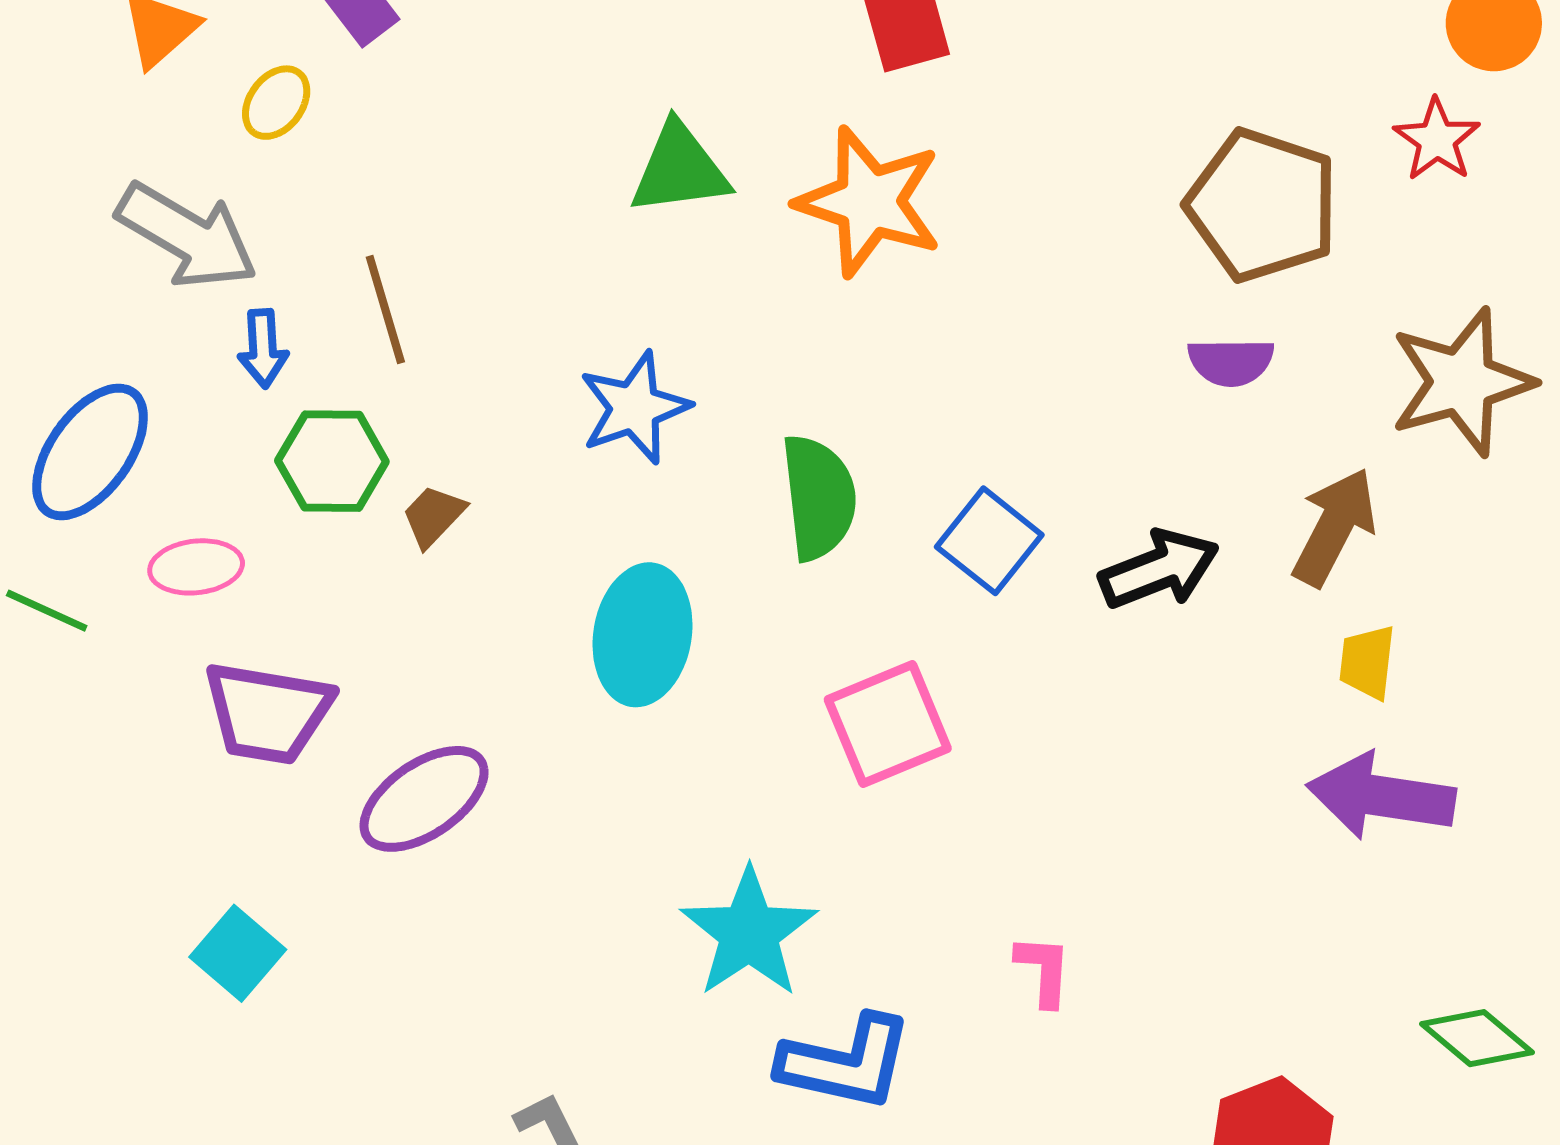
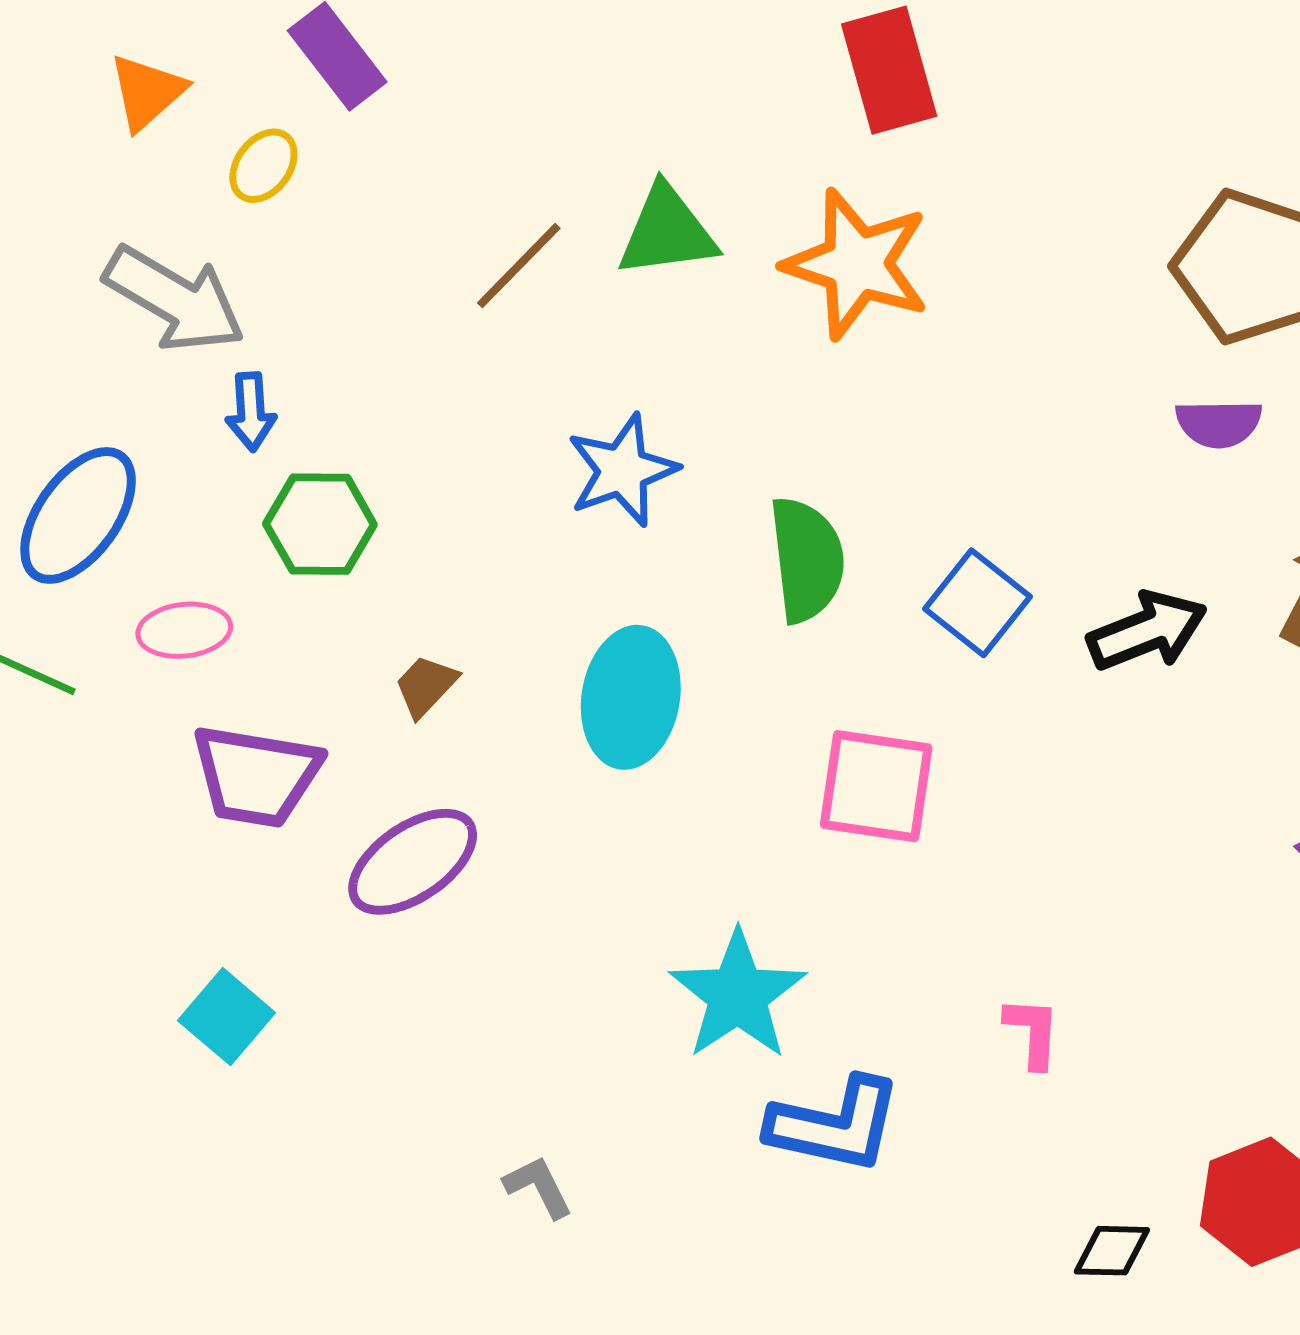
brown line: (385, 310) -> (519, 266), moved, turned 61
brown trapezoid: (434, 516) -> (426, 686), moved
pink square: (888, 724) -> (876, 786), turned 31

